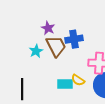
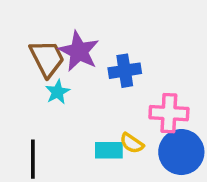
purple star: (48, 28) -> (79, 51), size x1.6
brown trapezoid: (56, 46) -> (47, 58), moved

